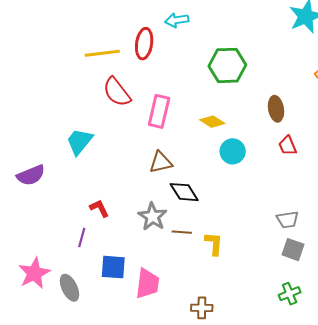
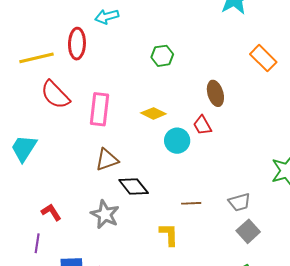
green hexagon: (227, 65) -> (162, 56), size x0.6
red trapezoid: (288, 146) -> (202, 125), moved
brown line: (182, 232) -> (191, 203), moved
gray square: (293, 250) -> (248, 231), turned 35

